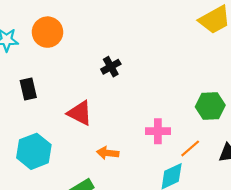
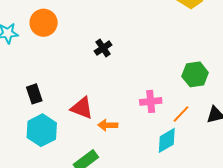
black rectangle: (28, 89) -> (34, 94), moved
red triangle: (80, 113) -> (82, 108), moved

